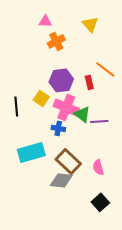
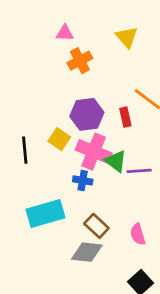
brown rectangle: (68, 161) -> (96, 226), size x0.7

